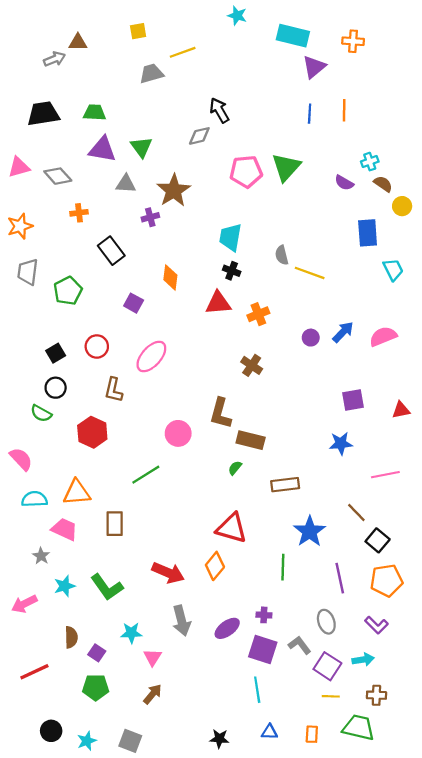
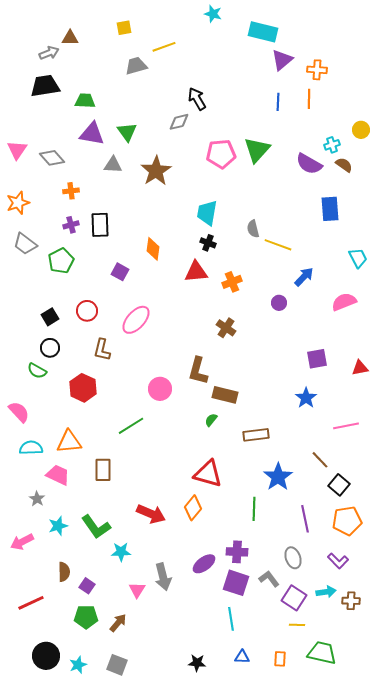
orange cross: (353, 41) -> (317, 70), moved
black trapezoid: (43, 114) -> (45, 86), moved
pink triangle: (19, 167) -> (17, 150), turned -40
purple semicircle: (344, 183) -> (309, 164), size x1.5
yellow circle: (402, 206) -> (361, 130), moved
purple cross: (150, 217) -> (71, 225), moved
black rectangle: (111, 251) -> (100, 225), turned 35
cyan trapezoid: (393, 270) -> (358, 258), moved
gray trapezoid: (28, 272) -> (25, 244), turned -60
blue arrow: (343, 332) -> (304, 277), moved
blue star: (341, 443) -> (306, 398), turned -30
purple cross: (264, 615) -> (237, 552), size x1.5
gray arrow: (181, 621) -> (163, 577), moved
cyan star: (131, 633) -> (121, 552), moved
brown arrow: (153, 694) -> (118, 623), moved
brown cross: (376, 695) -> (351, 601), moved
black circle: (51, 731) -> (46, 656), size x1.4

